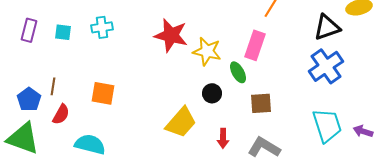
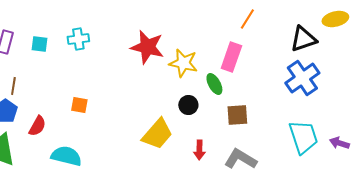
brown line: (53, 86) -> (13, 86), moved
orange square: (103, 93) -> (79, 105), size x0.7

